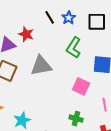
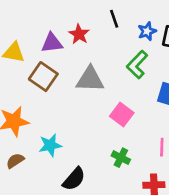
blue star: (69, 18) -> (147, 31), moved
pink square: (81, 86) -> (122, 115), moved

